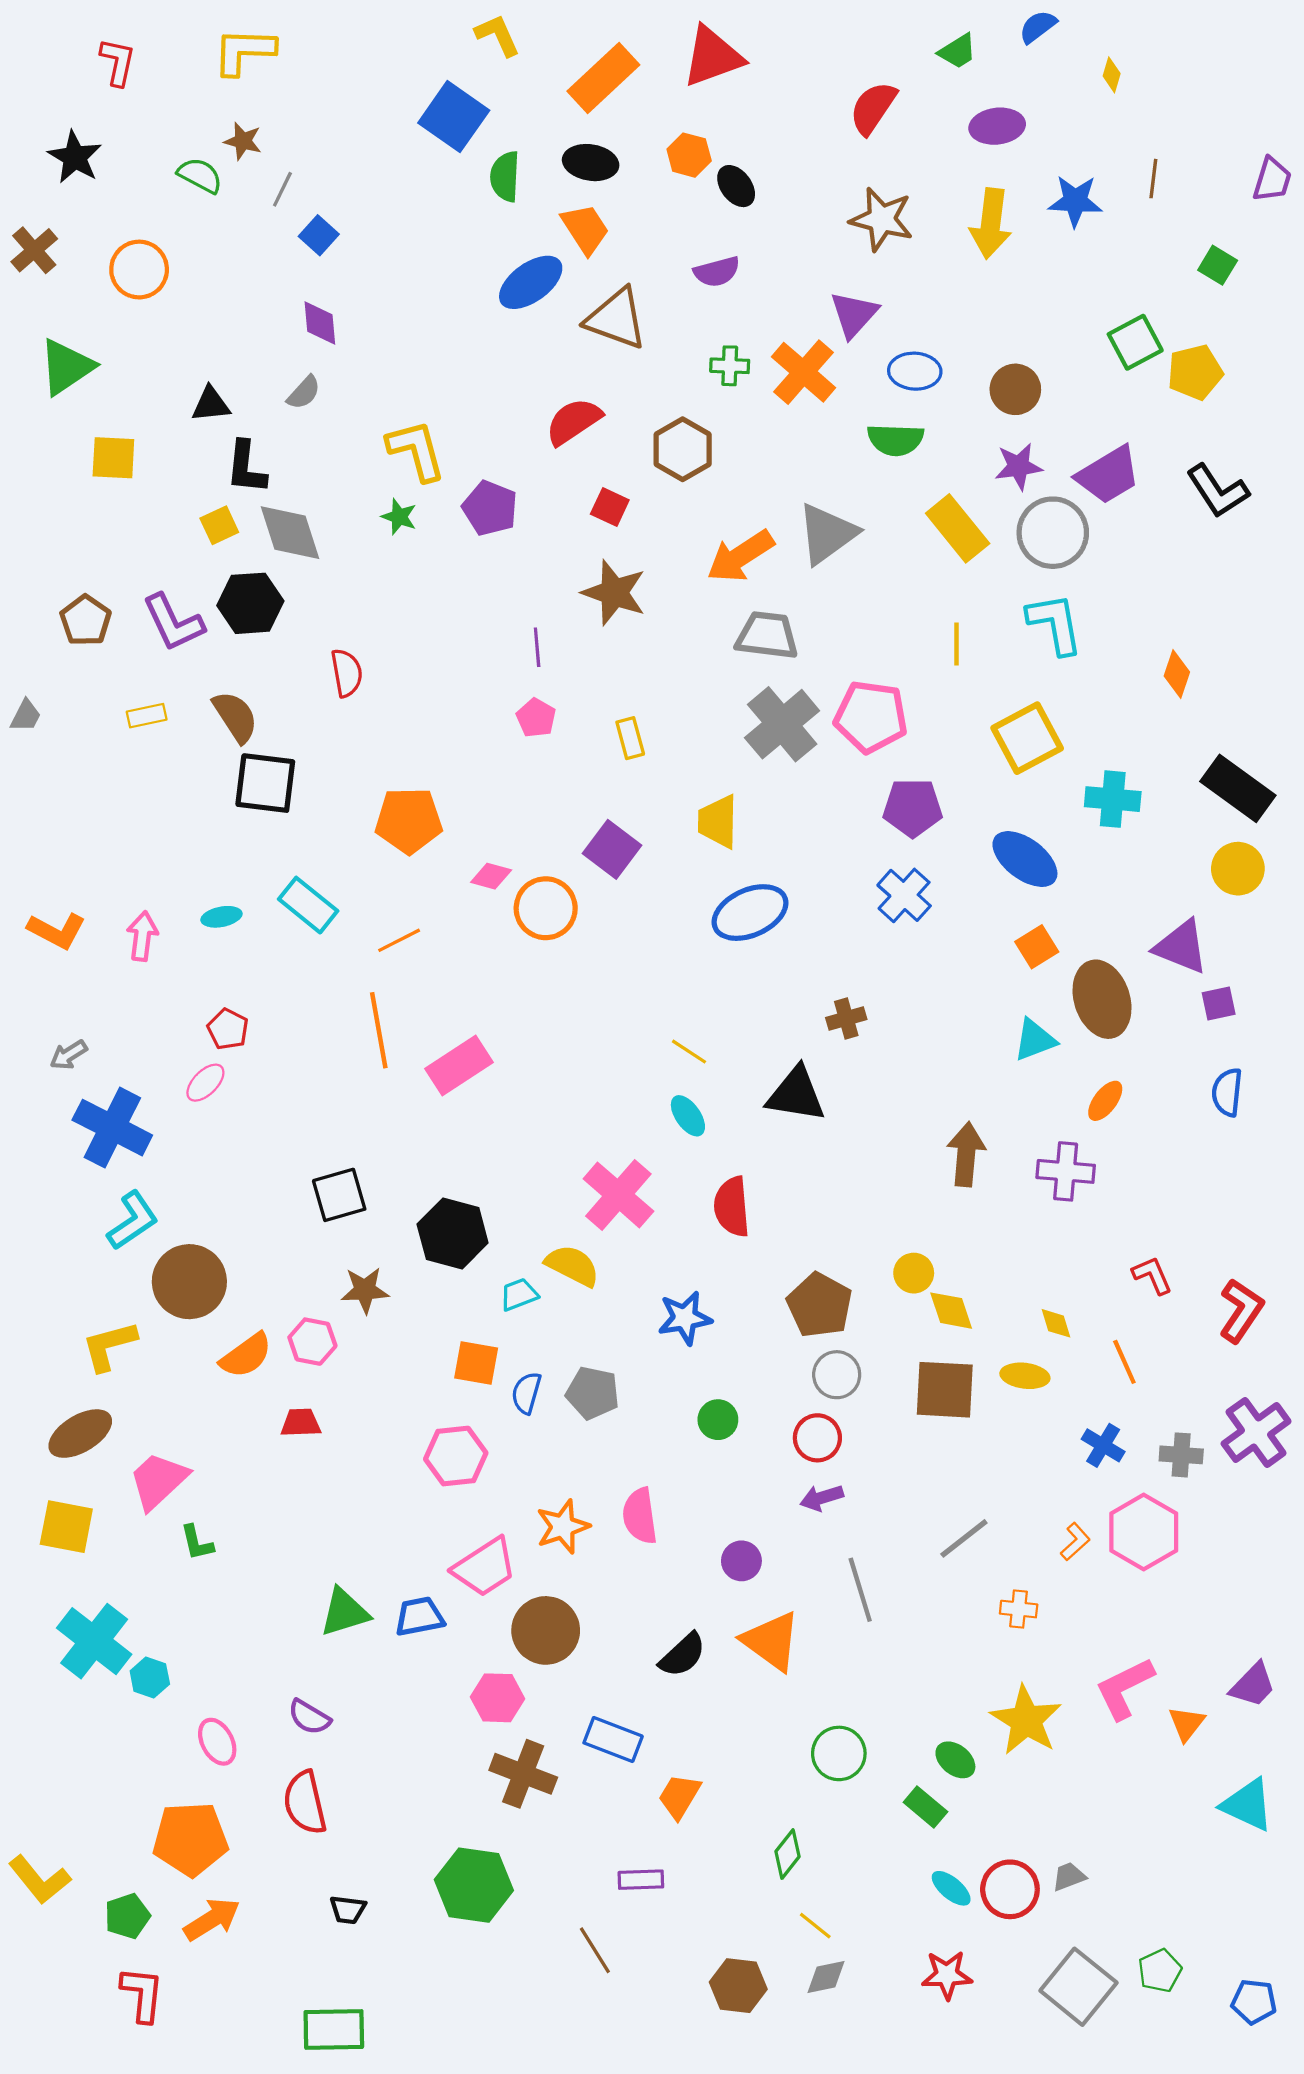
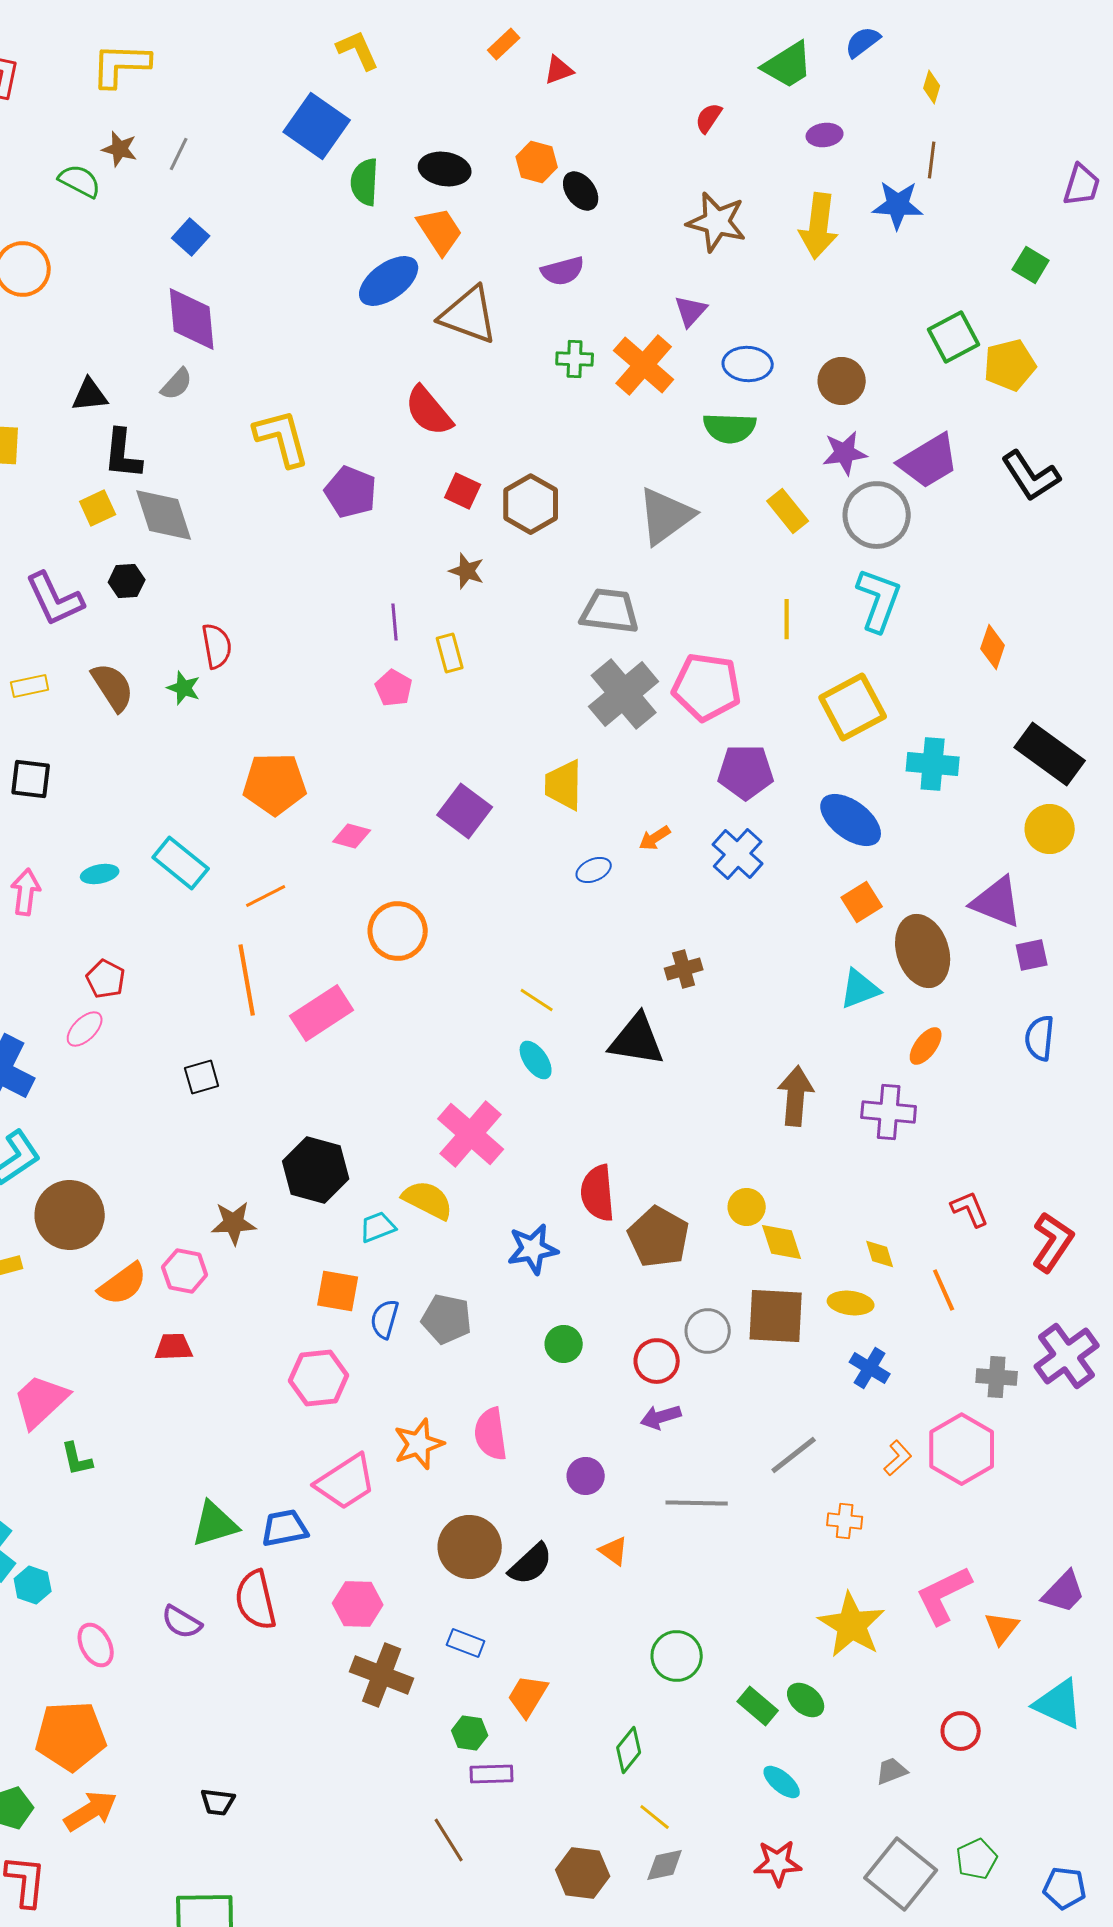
green trapezoid: (958, 51) -> (788, 65), size x1.4
red triangle: (713, 57) -> (559, 70), size x0.5
orange rectangle: (603, 78) -> (504, 44), moved, size x0.5
red semicircle: (873, 108) -> (709, 118), size x0.6
purple ellipse: (997, 126) -> (825, 135), size x0.7
brown line: (1153, 179) -> (932, 160), moved
gray line: (282, 189) -> (179, 154), moved
purple triangle: (854, 314) -> (691, 311), size x0.7
purple diamond: (320, 323) -> (192, 319), size x1.5
red semicircle: (573, 421) -> (429, 411), turned -96
brown hexagon: (683, 449) -> (531, 504), moved
green star: (399, 517) -> (184, 688), moved
yellow rectangle: (958, 528) -> (788, 511), size x0.7
orange arrow: (740, 556) -> (655, 838), moved, size x0.5
brown star: (614, 593) -> (467, 571), size x0.6
black hexagon: (250, 603) -> (127, 581), size x0.6
cyan L-shape: (1055, 624) -> (879, 600), turned 30
yellow rectangle: (630, 738) -> (450, 653), moved
black square: (265, 783) -> (31, 779), moved, size x0.7
orange circle: (546, 908) -> (398, 931), moved
blue ellipse: (750, 913) -> (594, 870), size x0.5
black square: (339, 1195) -> (202, 1077), moved, size x0.7
red semicircle: (732, 1207) -> (598, 1193), moved
gray circle: (837, 1375) -> (708, 1331), moved
blue cross: (1103, 1445) -> (870, 1368), moved
gray line: (860, 1590) -> (697, 1503), turned -72
brown circle: (546, 1630) -> (470, 1547), moved
orange triangle: (771, 1641) -> (614, 1551), size x0.5
blue rectangle: (613, 1740) -> (466, 1643), size x0.7
green ellipse: (955, 1760) -> (806, 1700), moved
red semicircle: (305, 1803) -> (256, 1600), moved
green hexagon: (474, 1885) -> (470, 1733), moved, size x0.5
red circle: (1010, 1889) -> (961, 1731), moved, size x0.7

